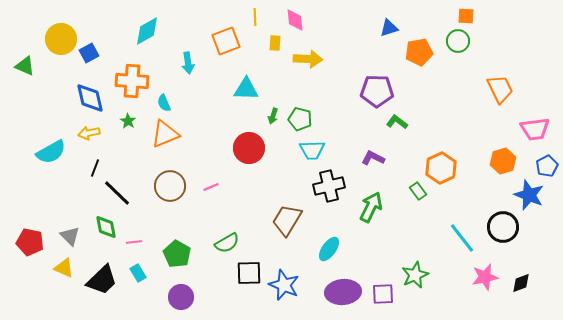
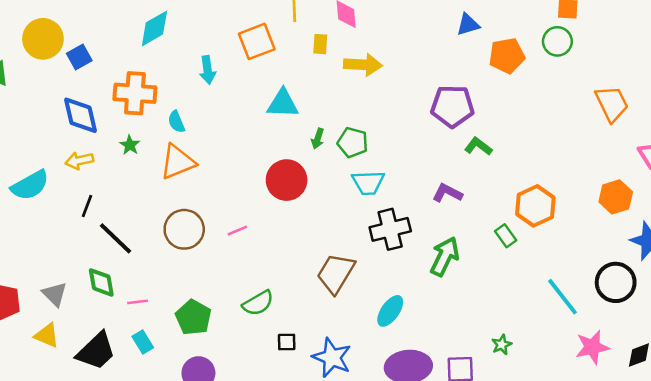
black square: (249, 273) -> (287, 342), size x0.6
green star: (415, 275) -> (502, 345), size x0.6

